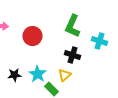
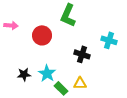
green L-shape: (72, 26) -> (68, 15), moved
yellow triangle: (64, 75) -> (80, 83), moved, turned 40

